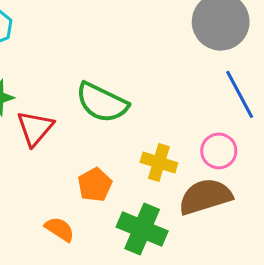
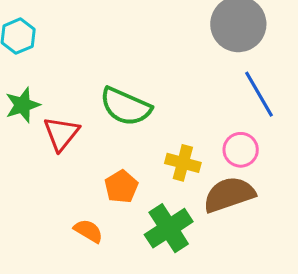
green cross: (142, 229) -> (169, 228), turned 36

